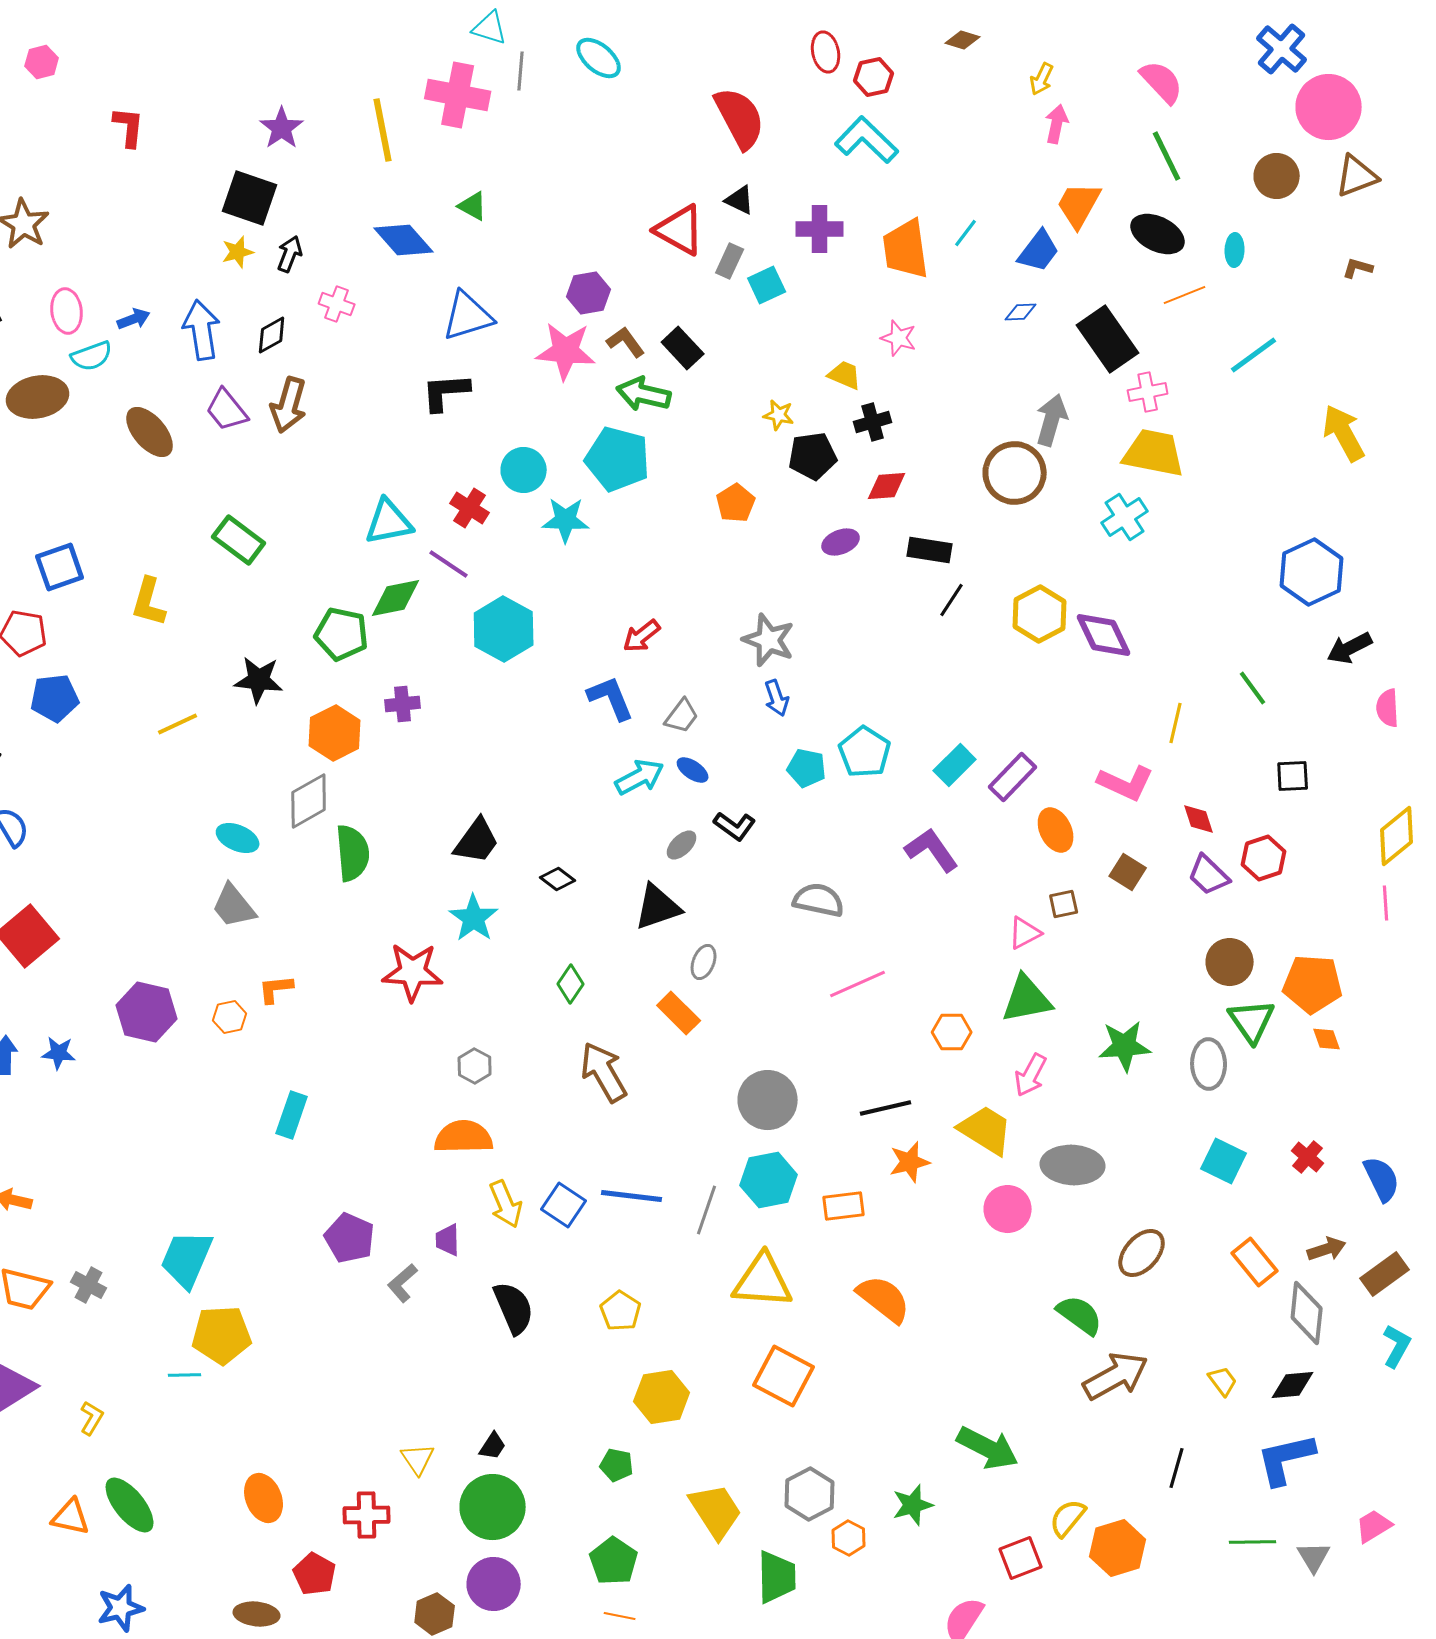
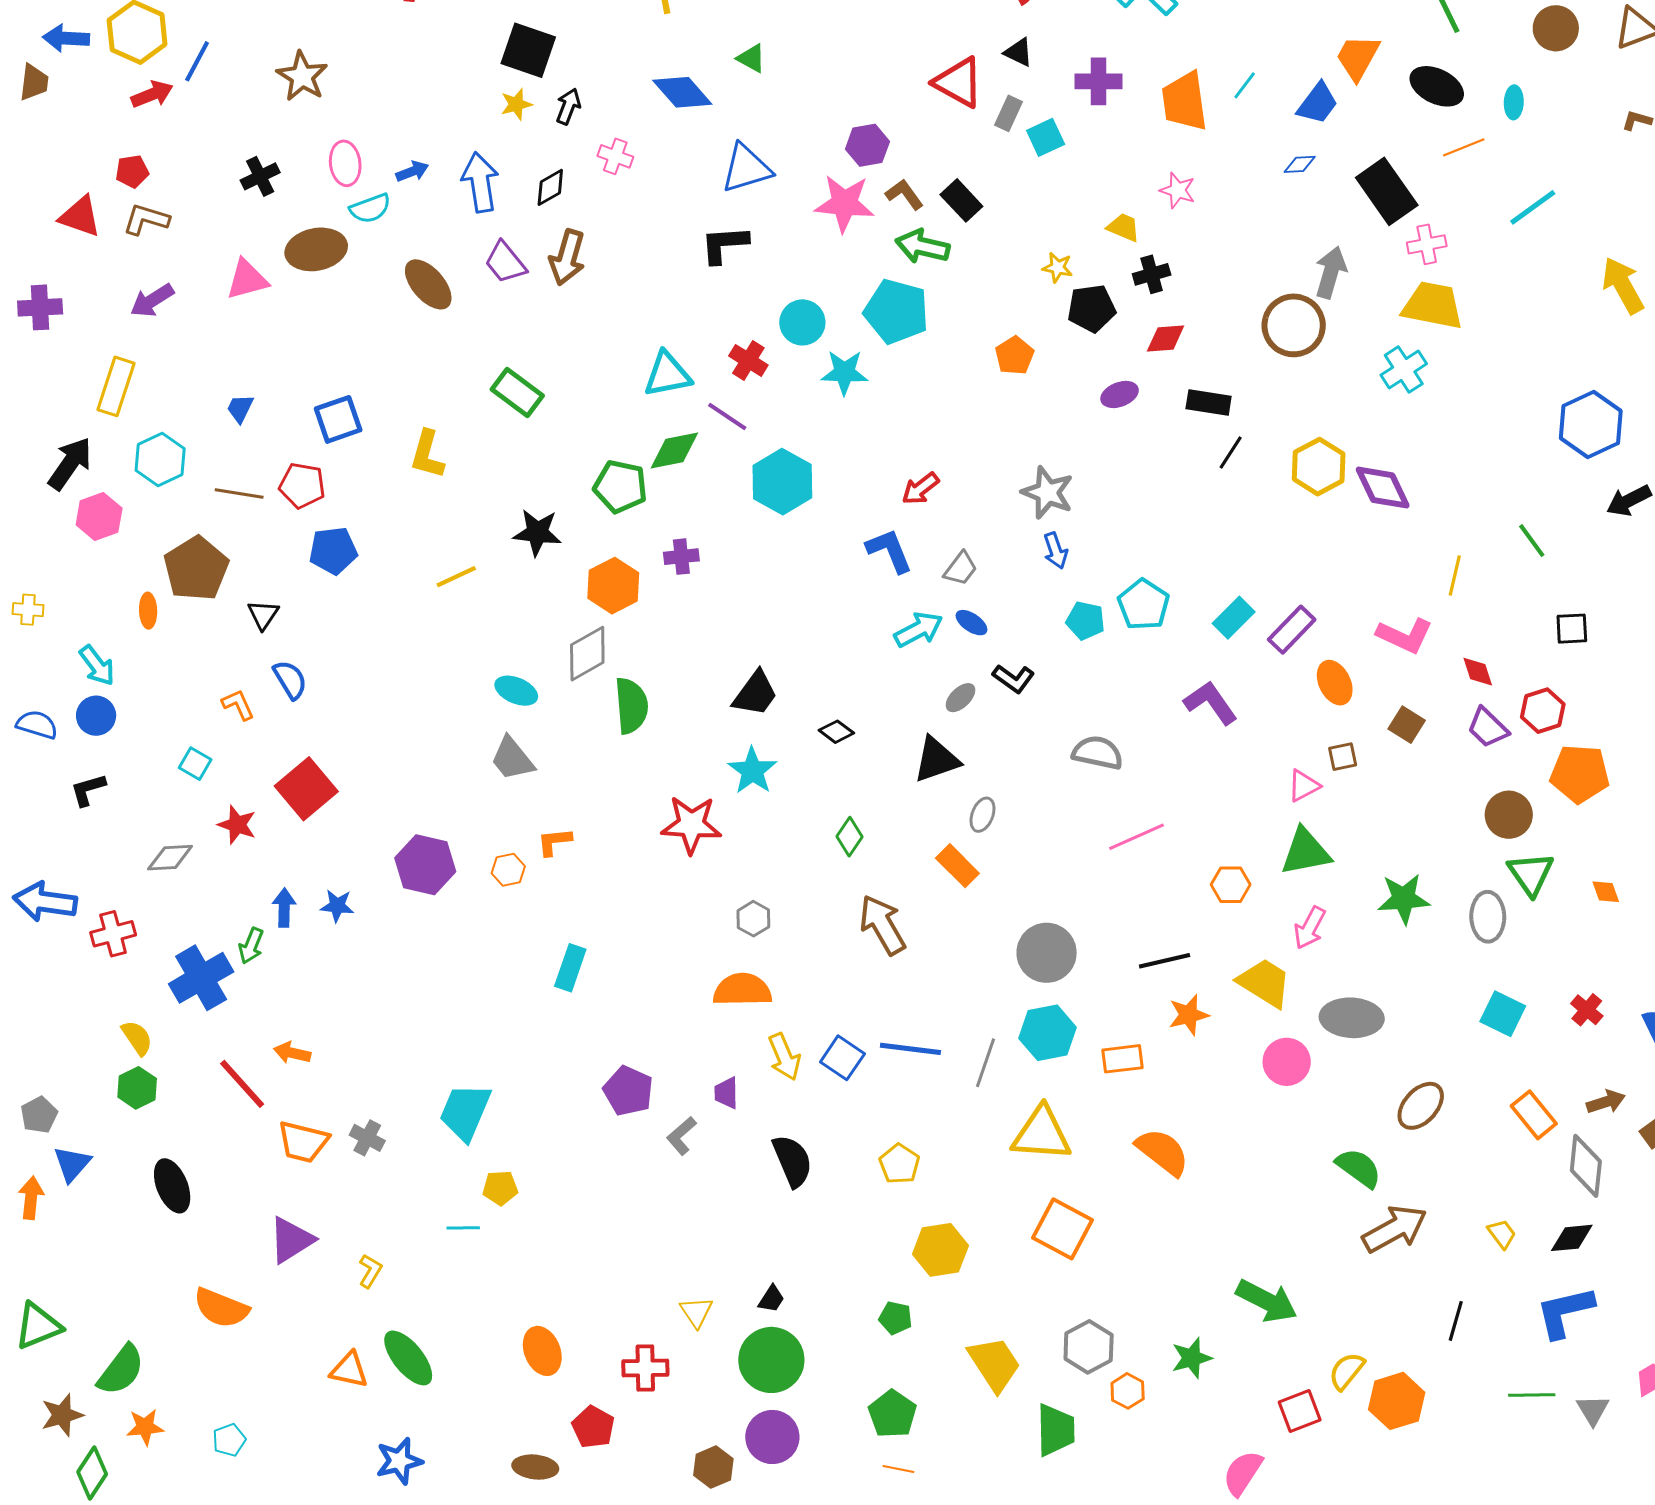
orange pentagon: (1313, 984) -> (1580, 774), moved
yellow pentagon: (222, 1335) -> (500, 1188), size x0.6

